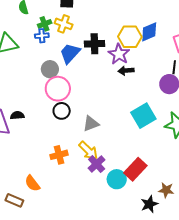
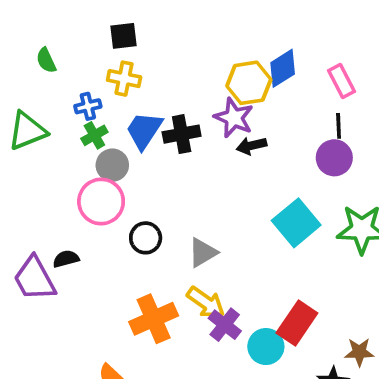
green cross: (45, 24) -> (94, 135), moved
black cross: (94, 44) -> (182, 134), moved
pink circle: (58, 89) -> (101, 202), moved
orange cross: (59, 155) -> (154, 319), size x1.4

